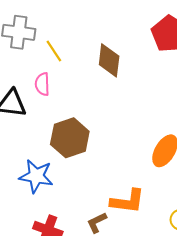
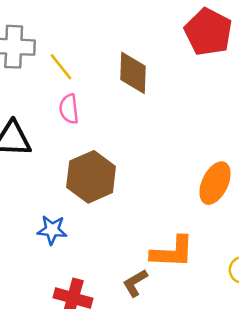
pink semicircle: (42, 84) -> (69, 109), moved
blue star: (36, 176) -> (52, 230), size x0.7

